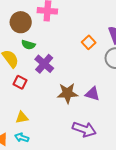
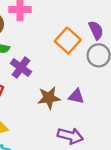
orange square: (89, 42) -> (68, 41), size x1.6

